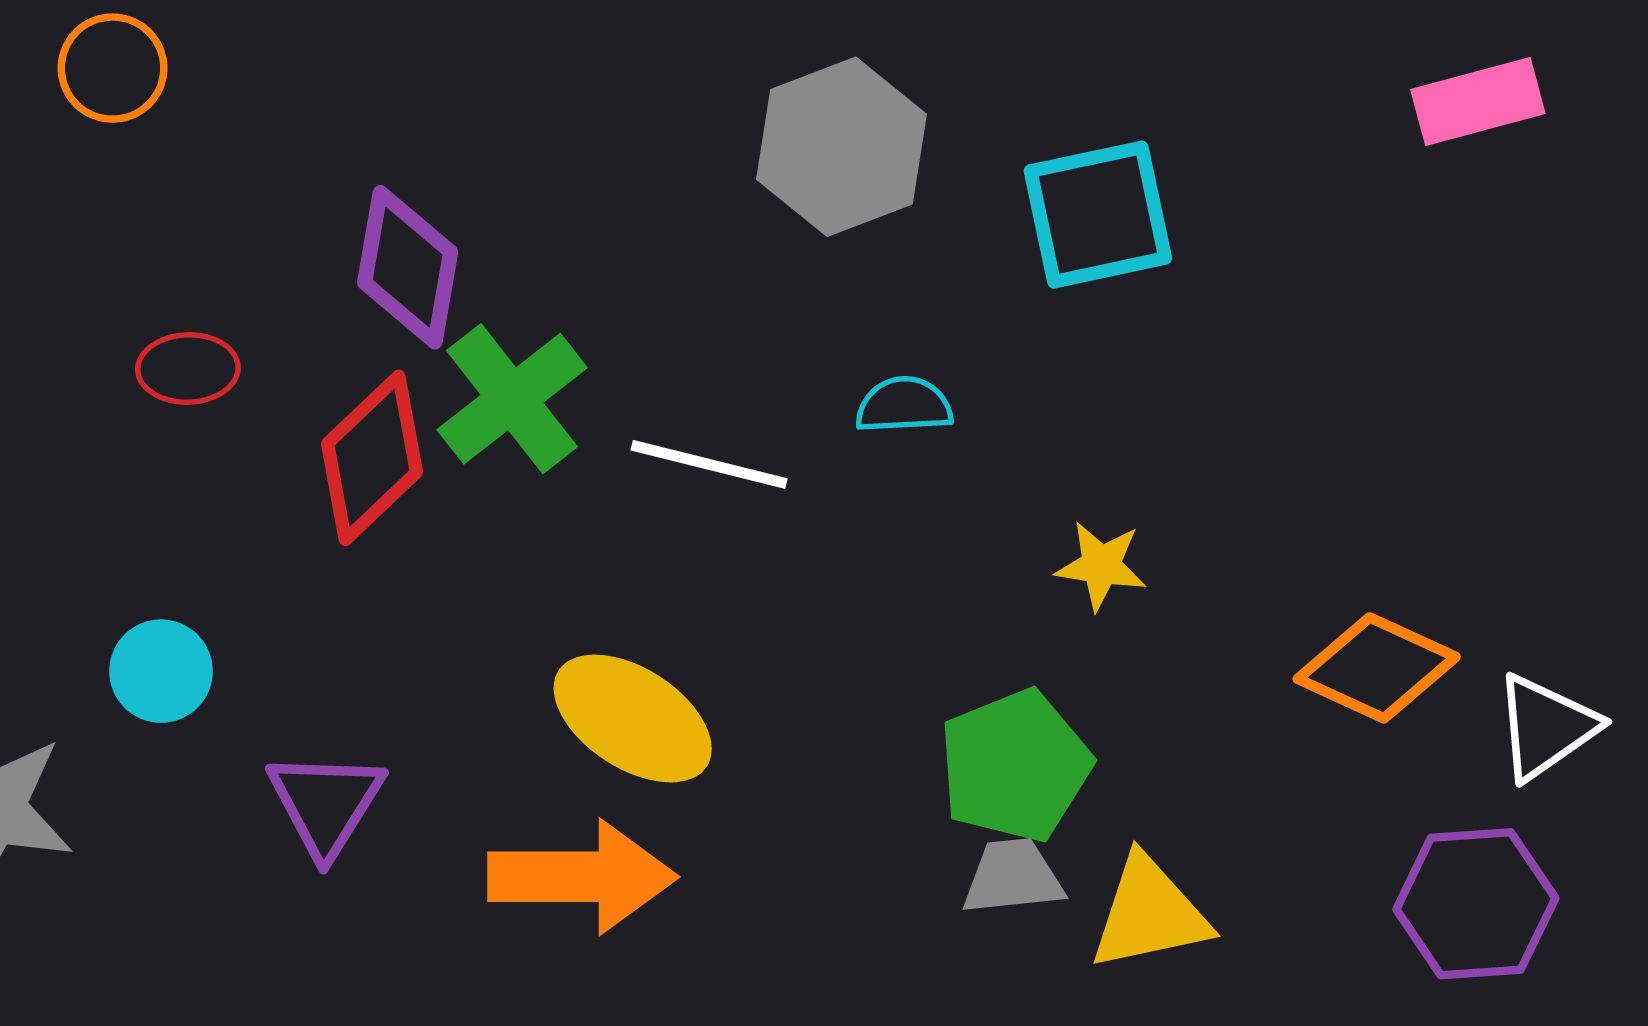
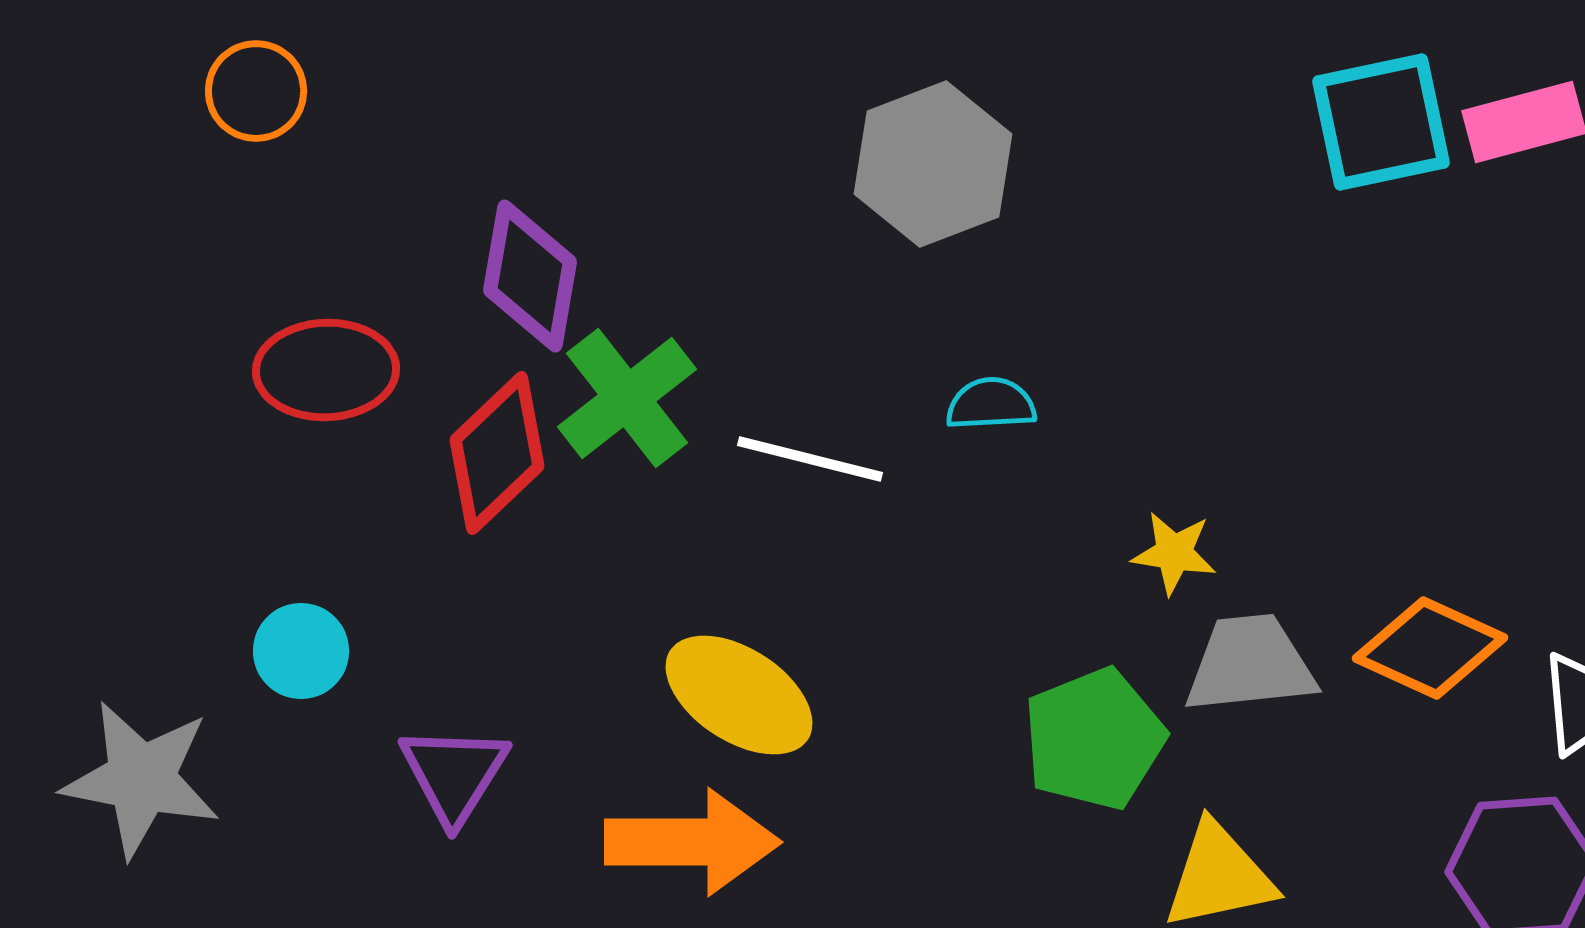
cyan square: (1098, 215) -> (1381, 122), moved
red ellipse: (188, 369) -> (326, 370), size x1.5
gray trapezoid: (1013, 877) -> (1250, 664), moved, size x1.4

